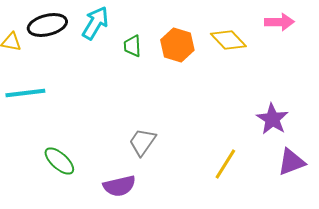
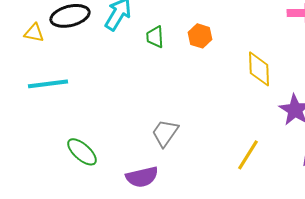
yellow diamond: (228, 40) -> (259, 69), moved, turned 42
orange hexagon: (177, 45) -> (200, 36), size x0.7

